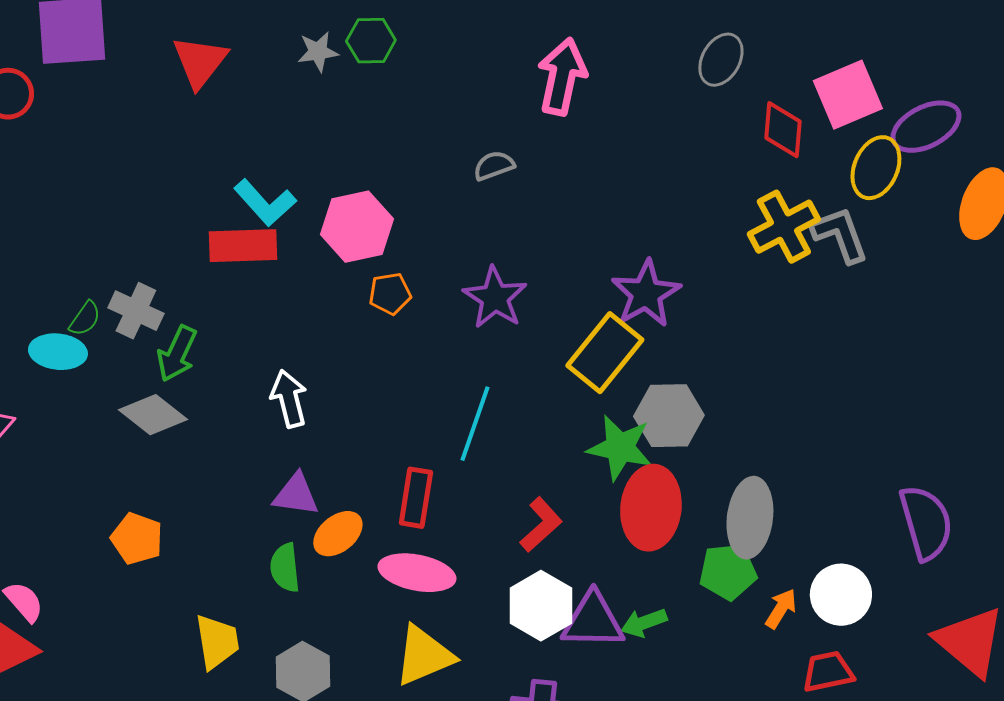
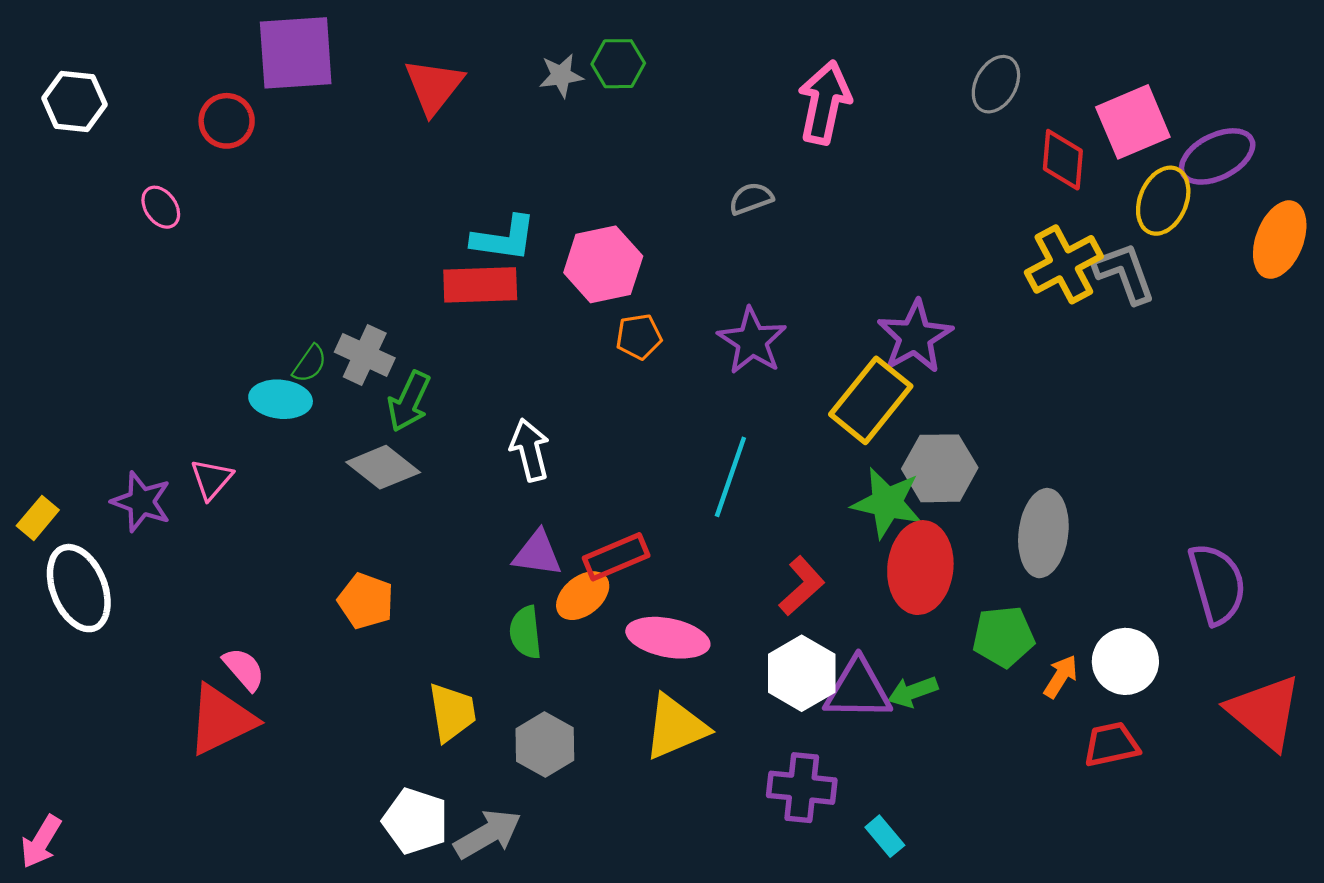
cyan L-shape: (265, 203) -> (504, 238), turned -40
red rectangle: (416, 498) -> (616, 557), moved, turned 58
gray ellipse: (750, 518) -> (1043, 533), moved

